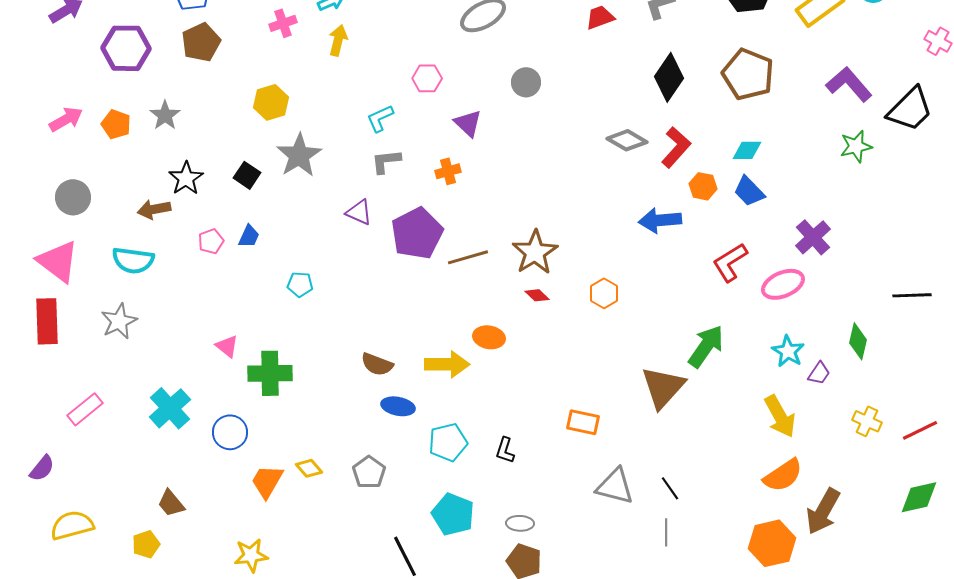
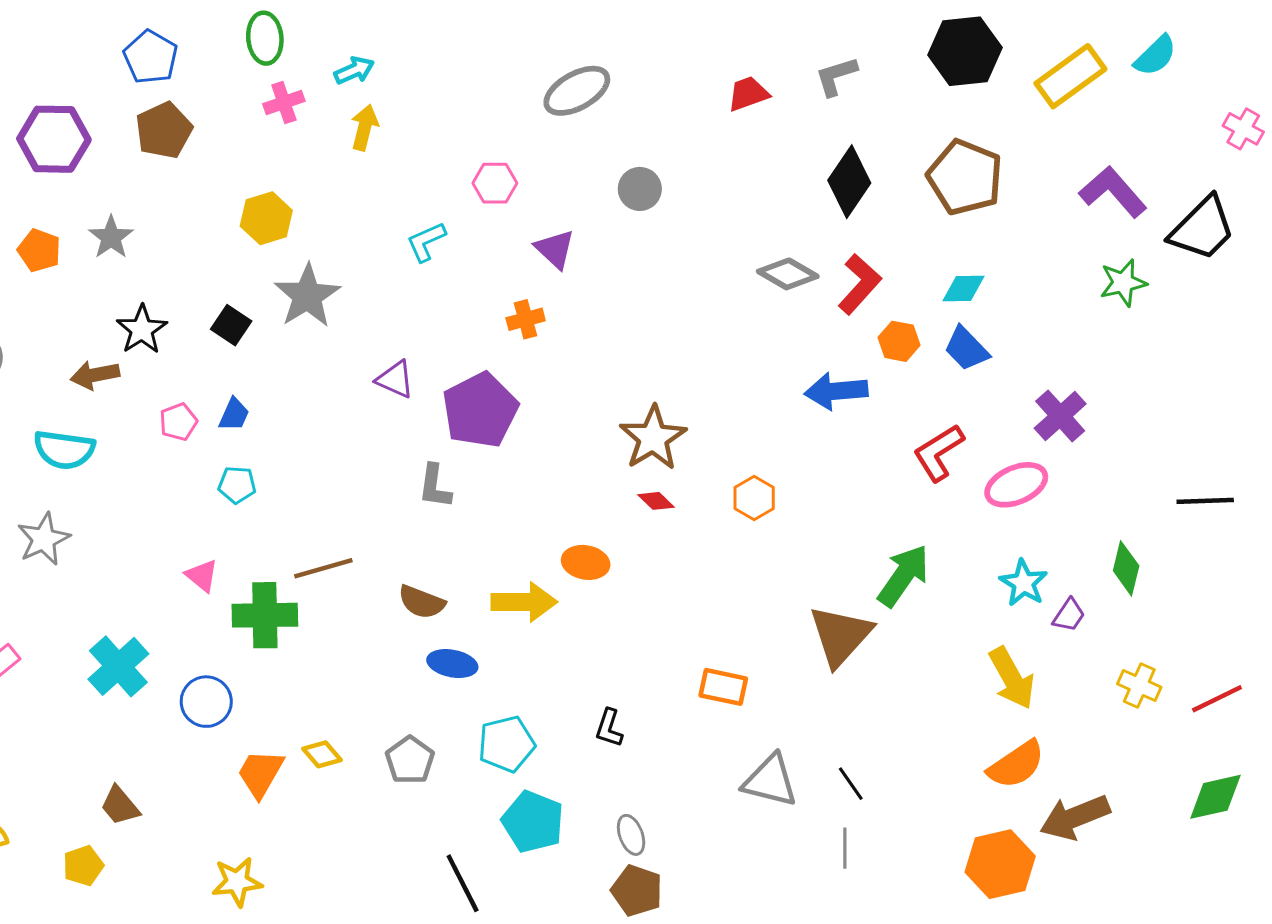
gray L-shape: (386, 161) -> (435, 486), moved, turned -76
brown line: (468, 257) -> (323, 568), moved
cyan pentagon: (300, 284) -> (237, 485), moved
cyan pentagon: (448, 442) -> (507, 744), moved
brown arrow: (823, 511) -> (1075, 817), turned 39
gray ellipse: (520, 523) -> (631, 835), turned 68

